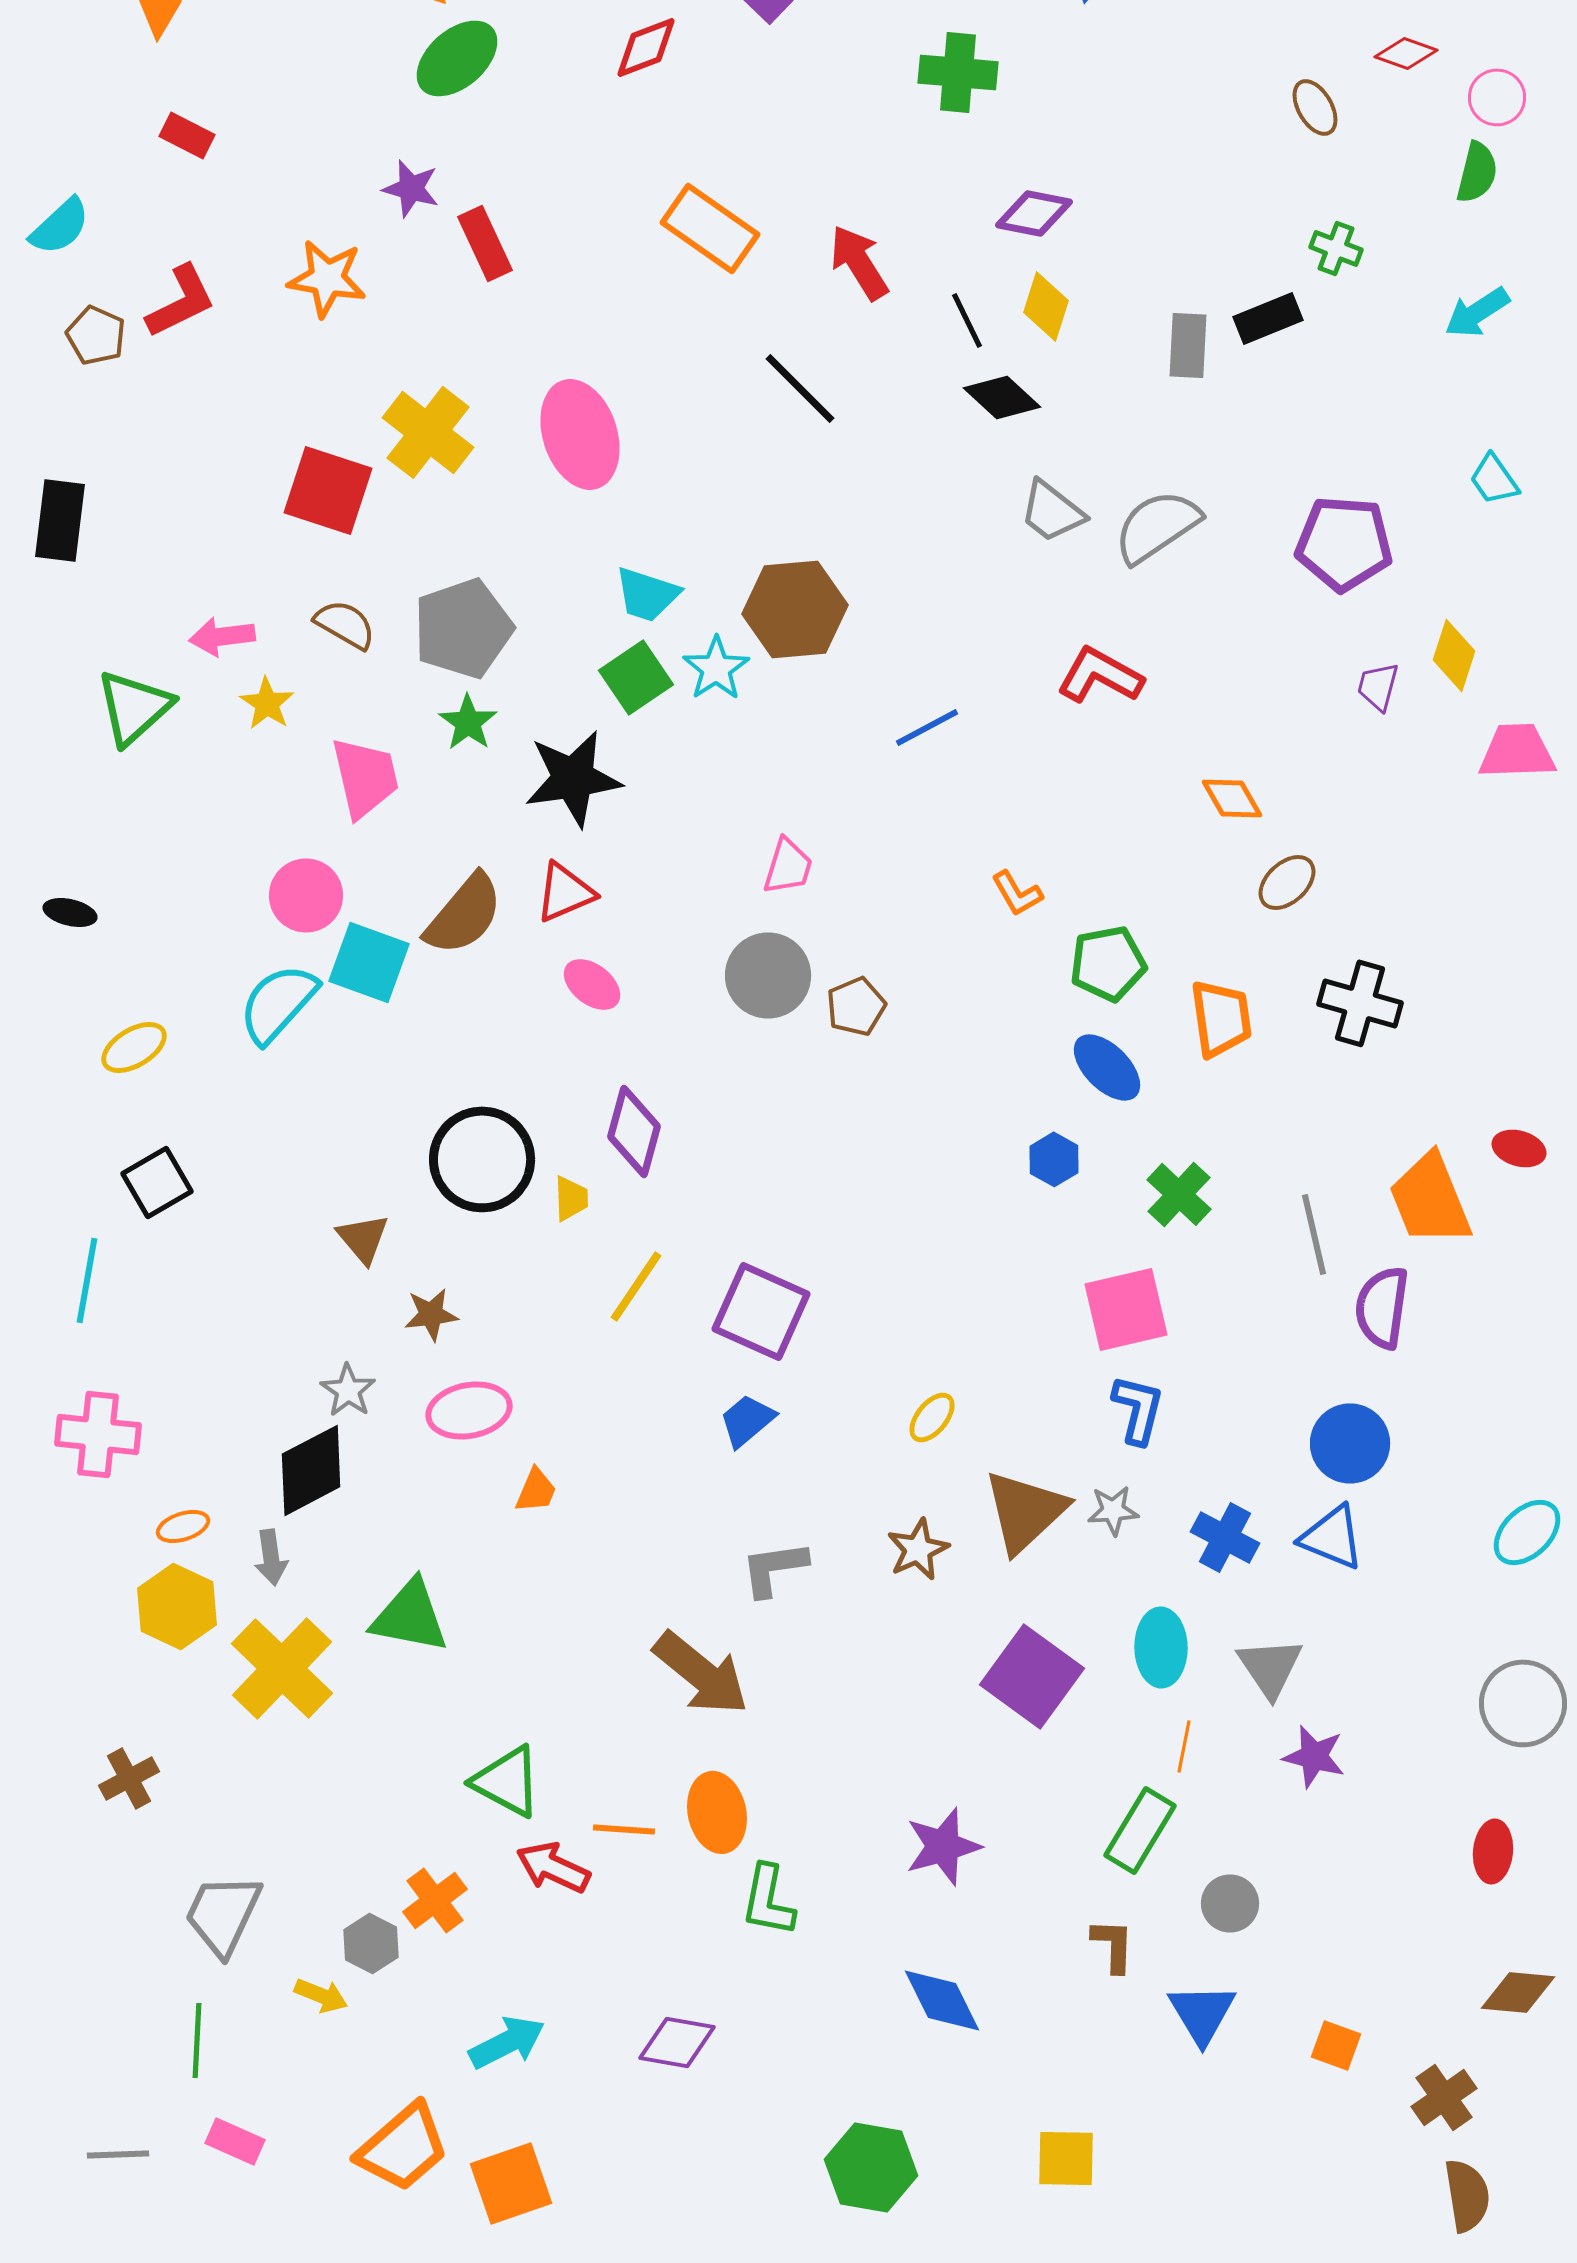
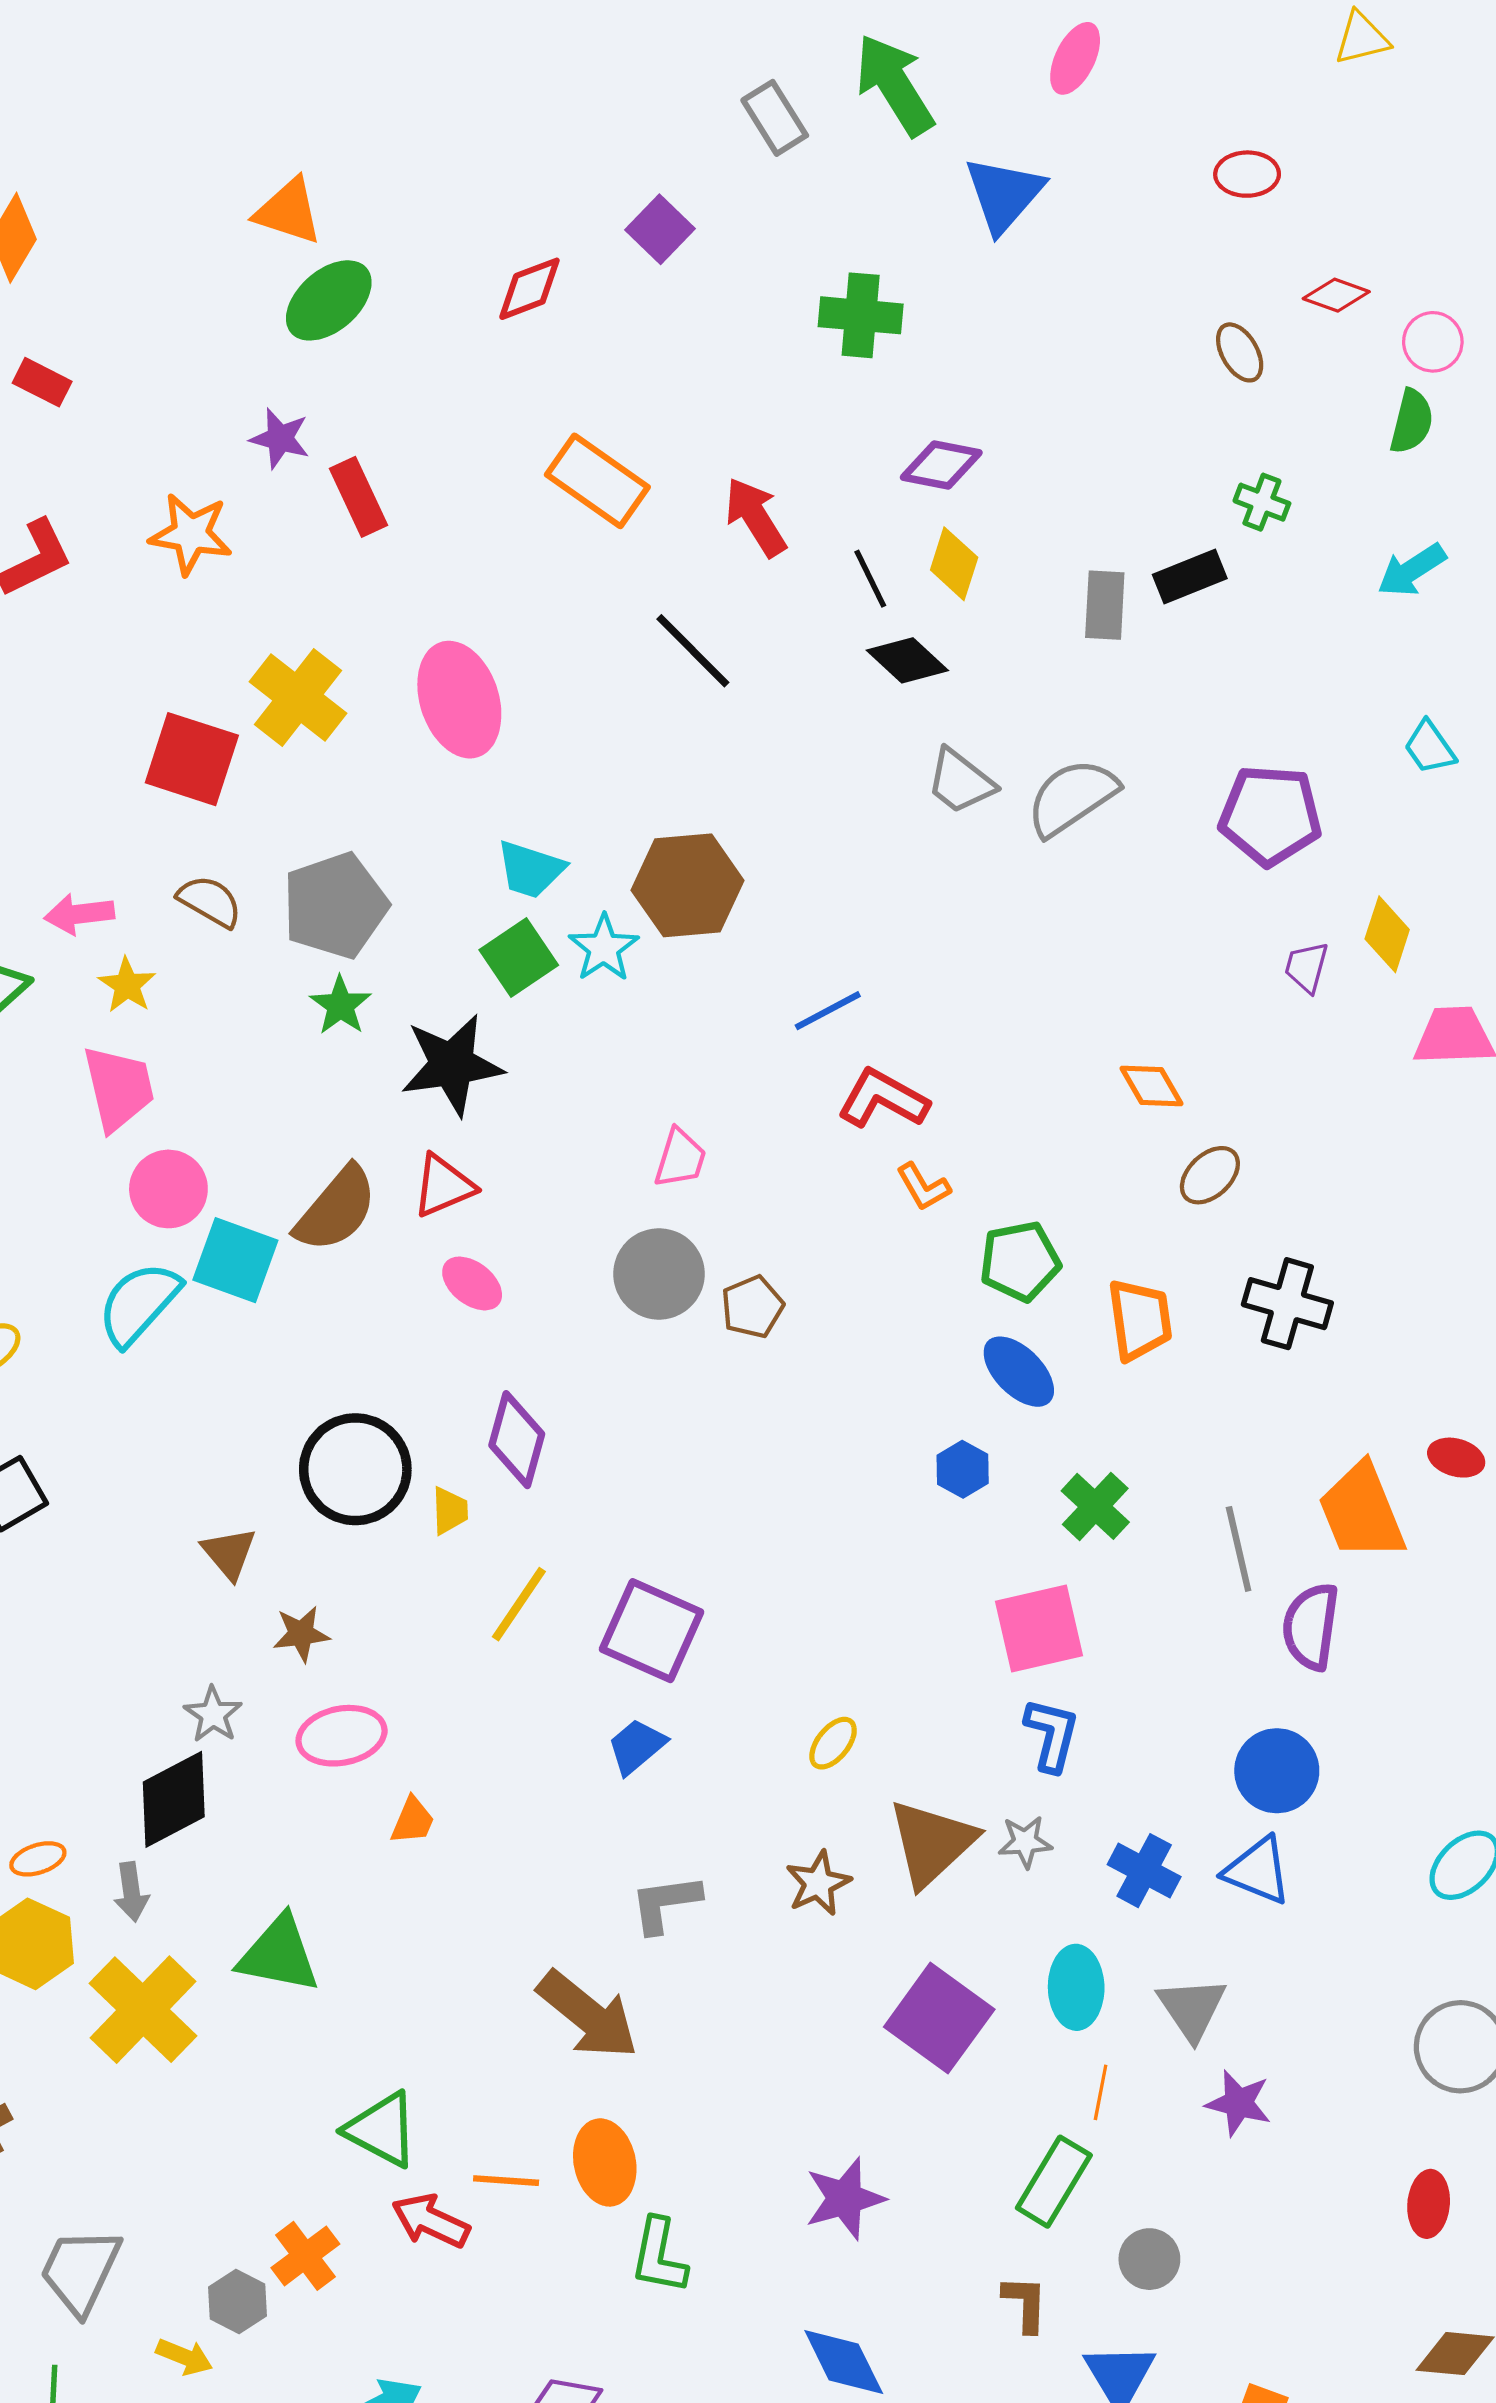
red L-shape: (1100, 675) -> (883, 1099), moved
pink trapezoid: (365, 777) -> (119, 1088), moved

